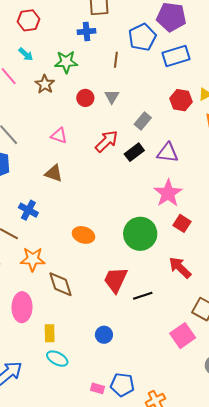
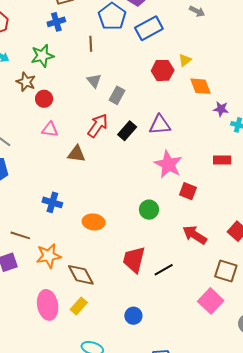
red circle: (85, 98) -> (44, 99), moved
gray rectangle: (143, 121) -> (117, 95), moved
brown triangle: (54, 173) -> (76, 154), moved
blue cross: (28, 210) -> (52, 202), moved
green circle: (140, 234) -> (149, 210), size x0.6
yellow rectangle: (50, 333) -> (79, 306), moved, turned 54

